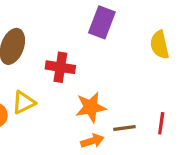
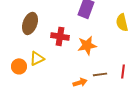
orange star: (91, 107) -> (87, 45), moved

